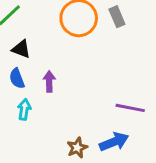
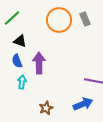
purple arrow: (49, 81) -> (39, 63), size x1.5
brown star: (77, 148) -> (46, 108), moved

